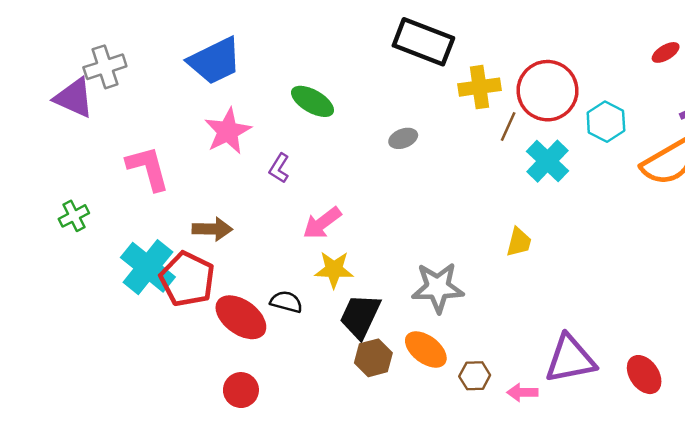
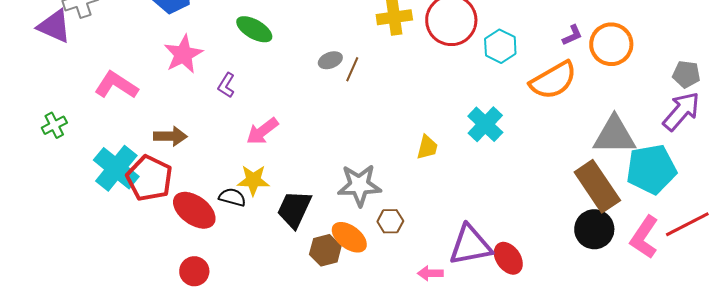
brown line: (508, 126) -> (352, 69), moved
cyan cross: (547, 161) -> (485, 124), moved
pink L-shape: (148, 168) -> (116, 85), turned -42
yellow star: (334, 270) -> (253, 180), moved
brown hexagon: (373, 358) -> (325, 250), moved
red ellipse: (644, 375) -> (508, 258), moved
brown hexagon: (475, 376) -> (390, 221), moved

